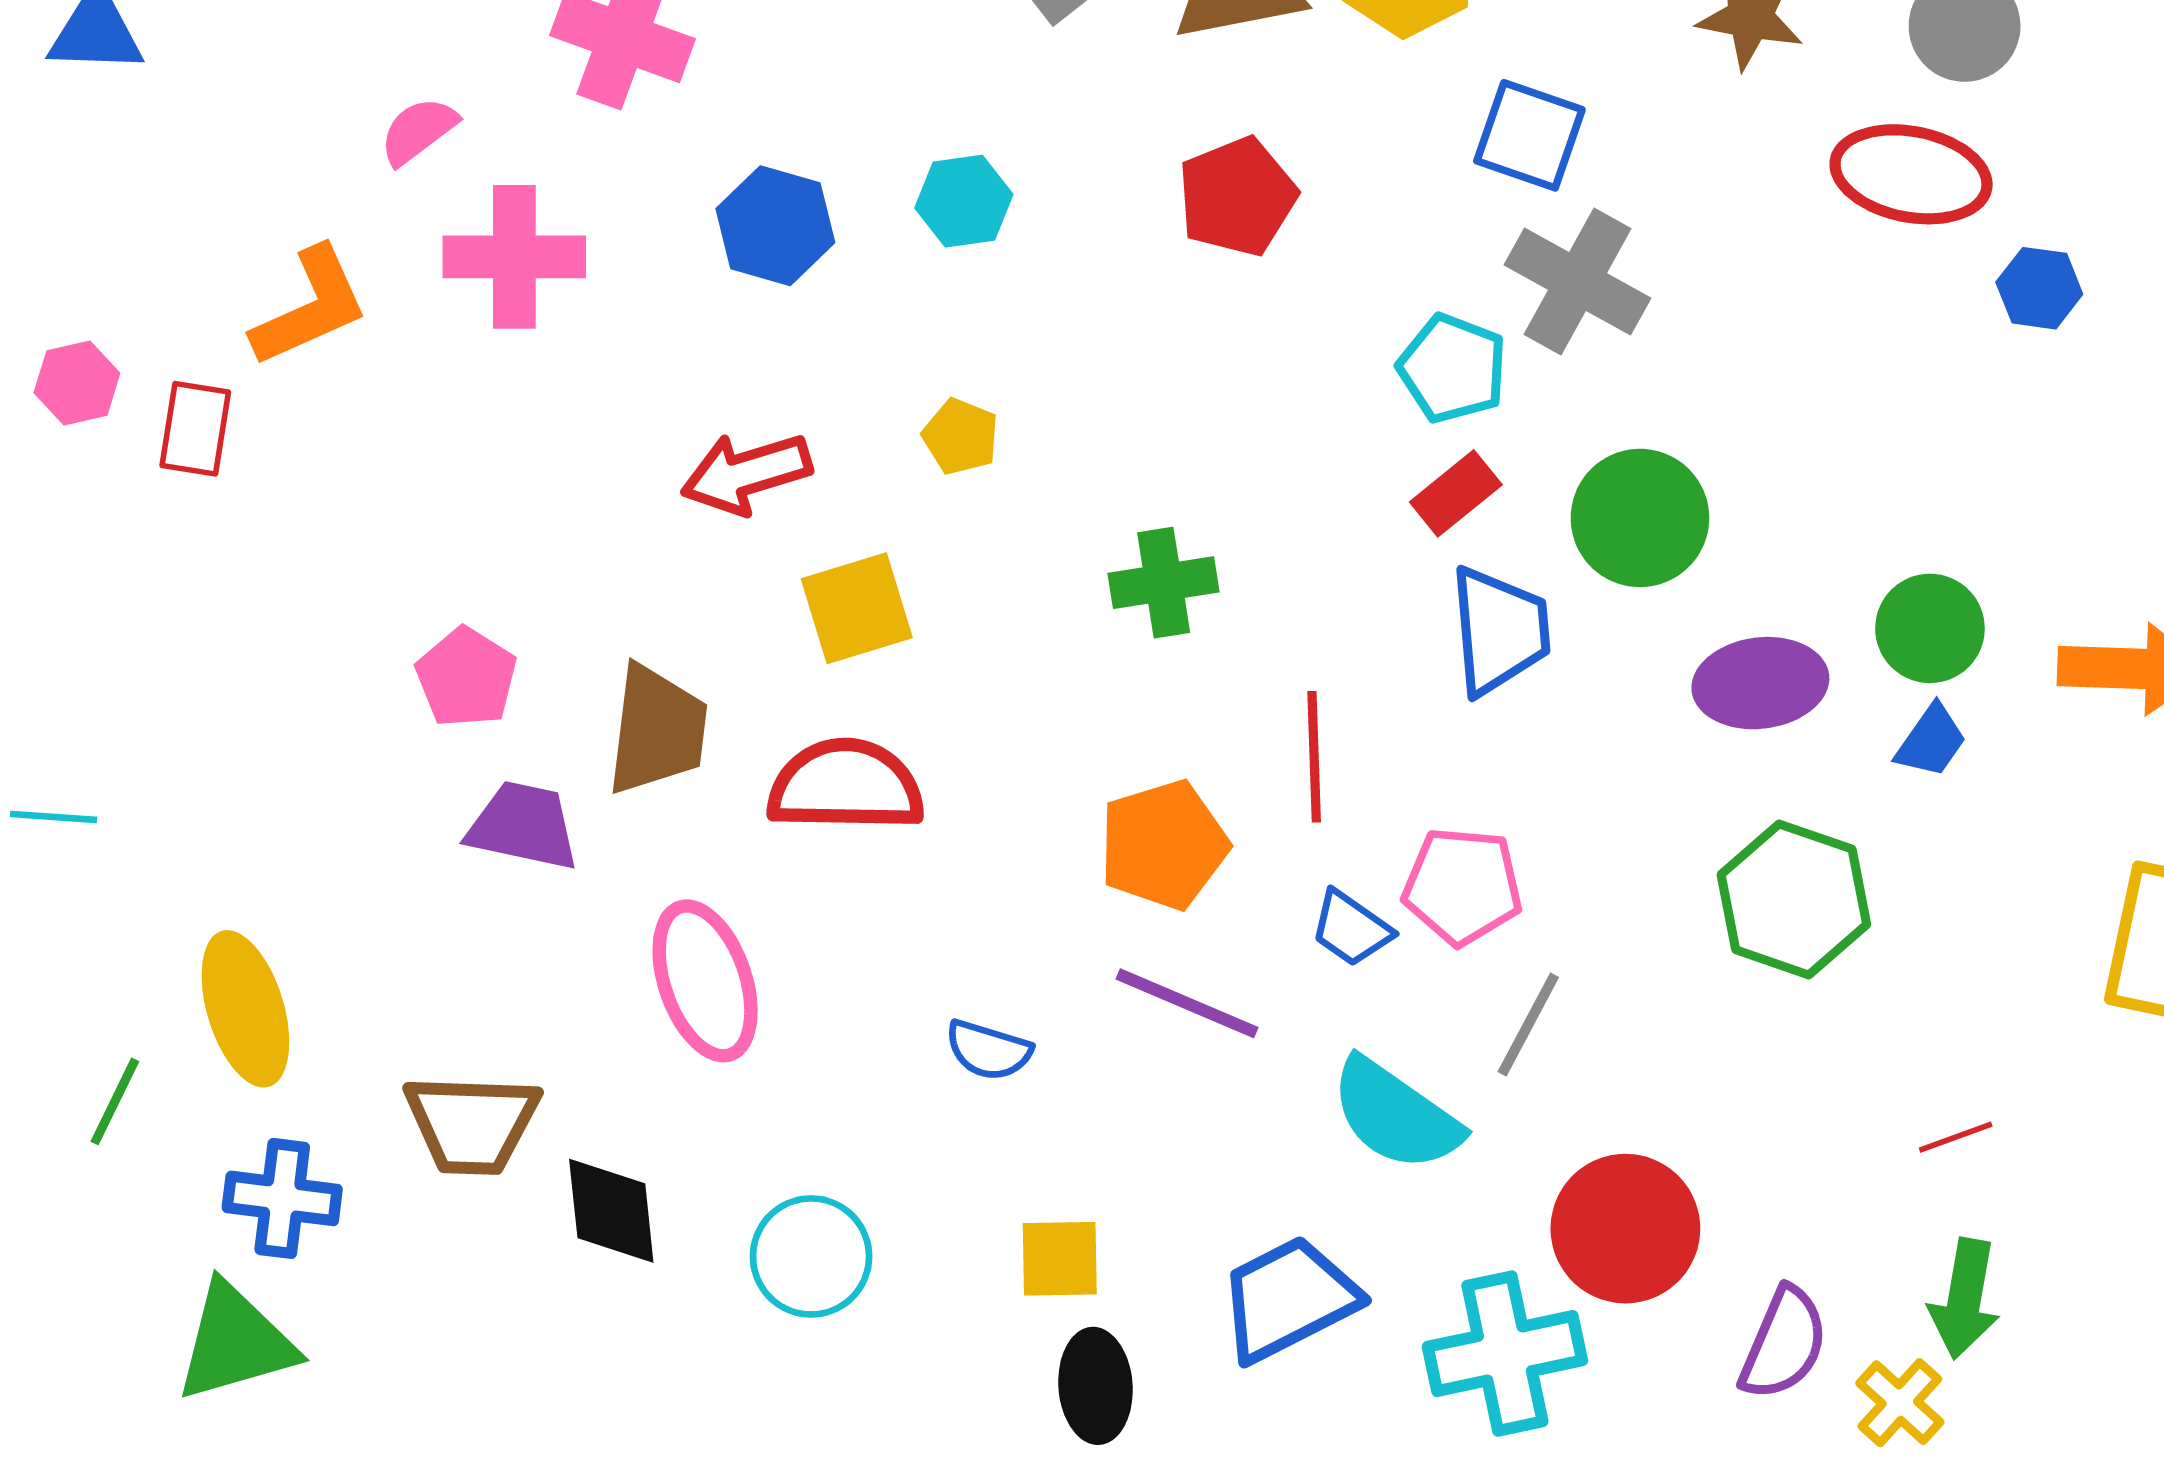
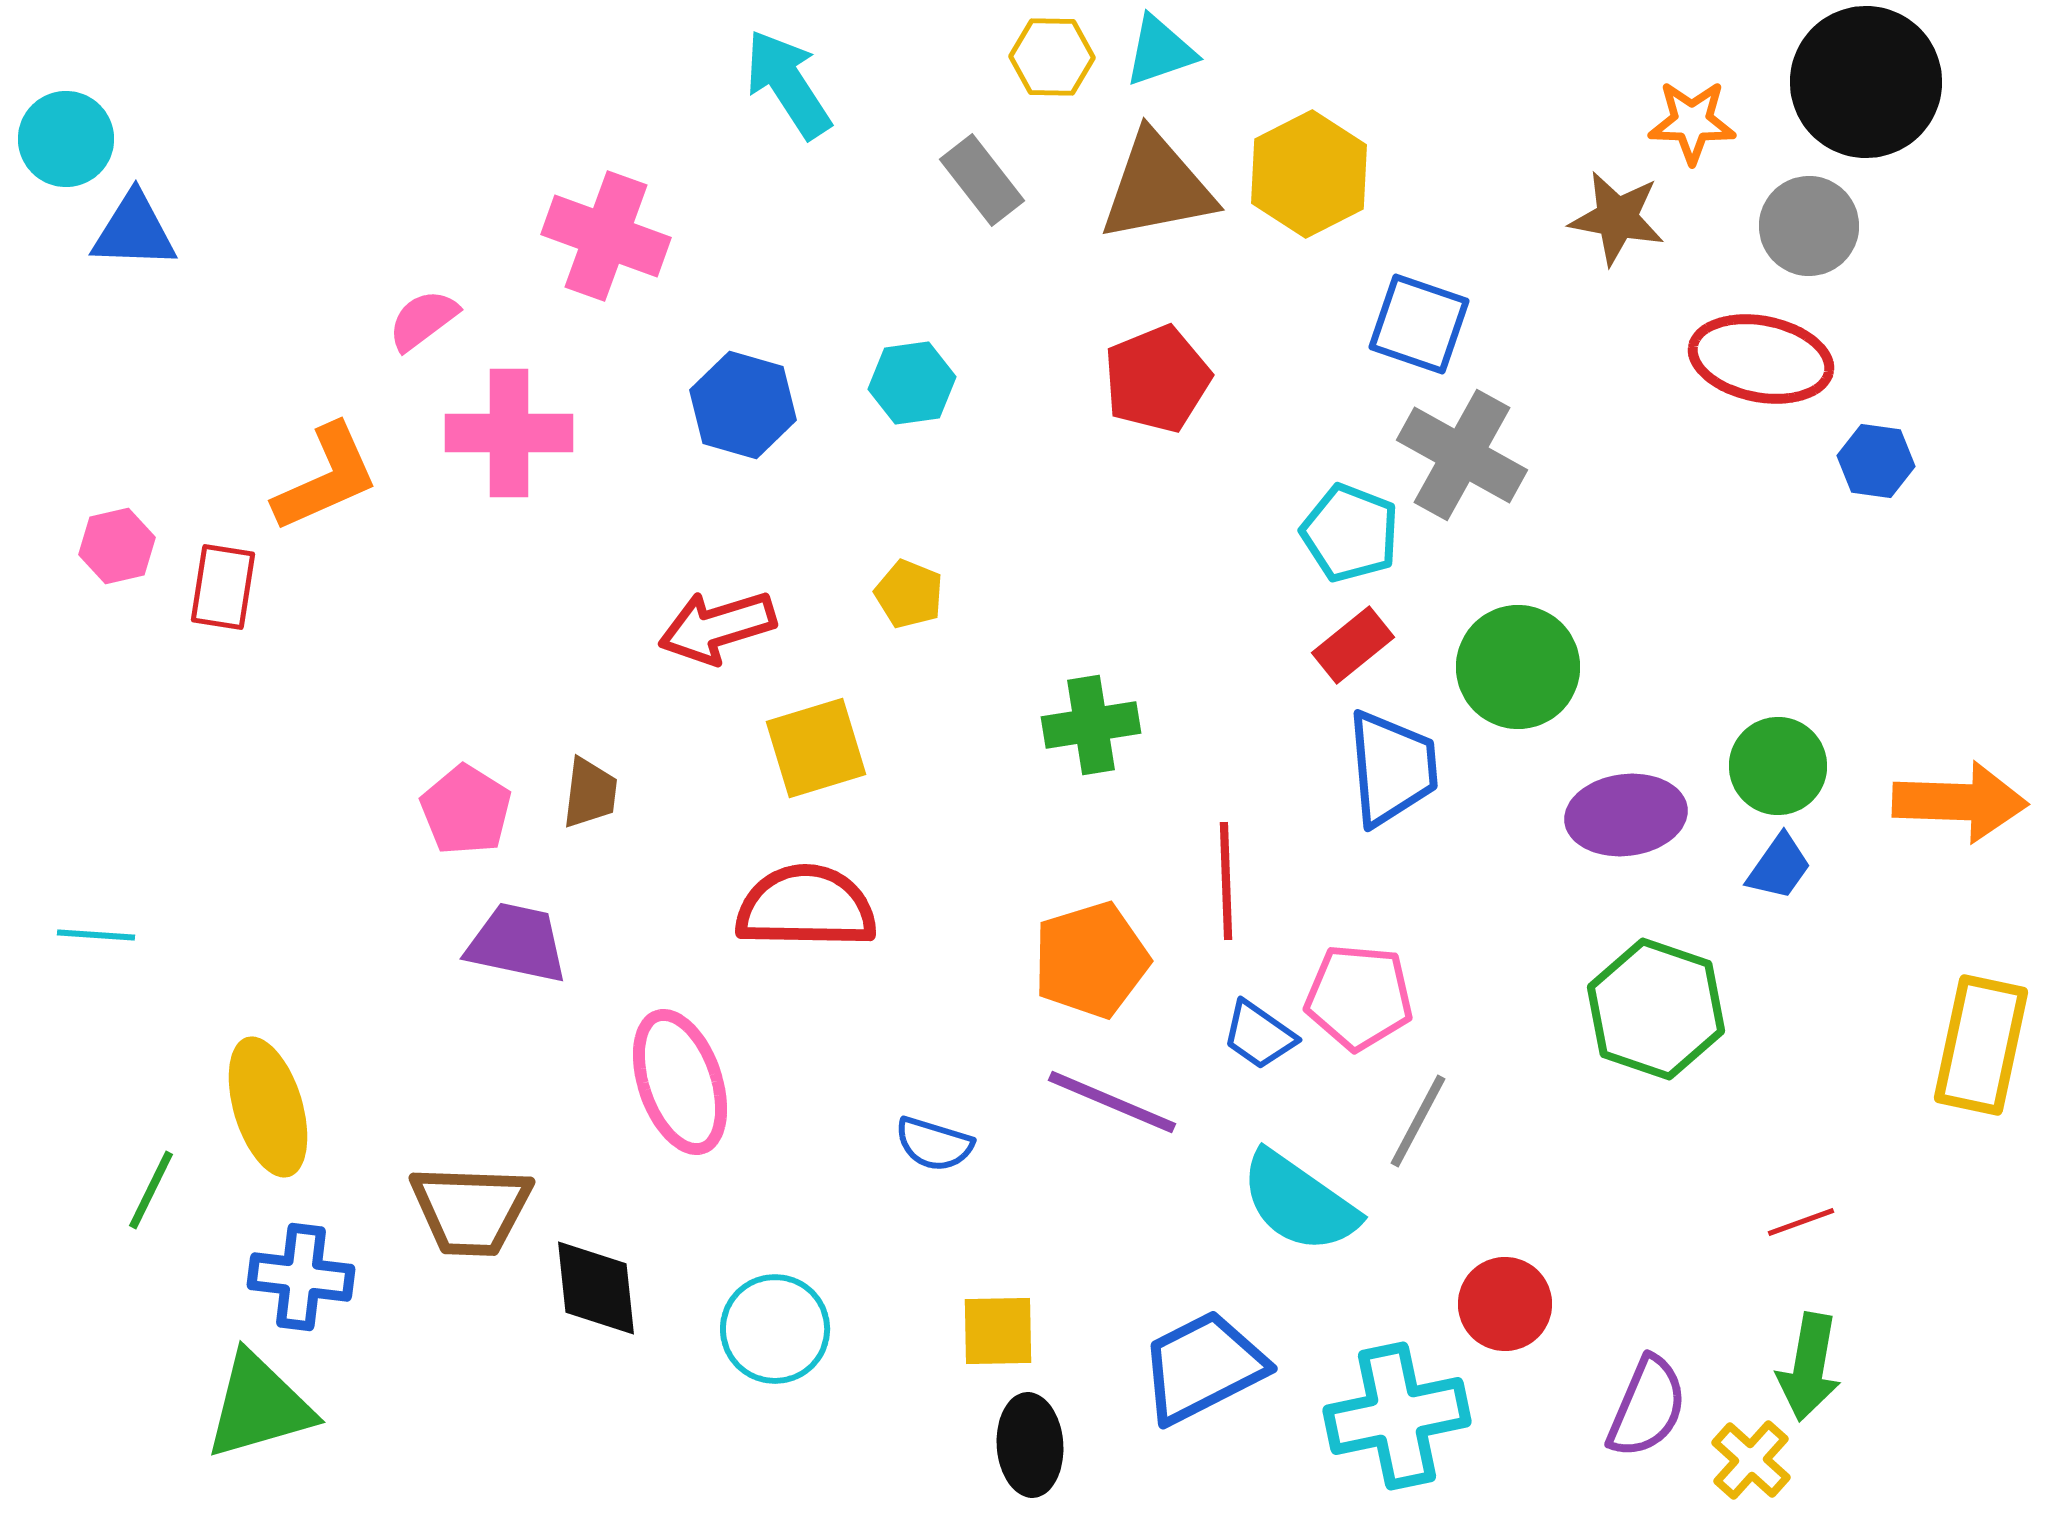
brown trapezoid: (657, 730) -> (590, 793), moved, size x0.6
red circle: (1625, 1229) -> (1505, 1304), size x0.7

